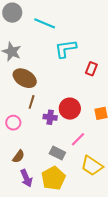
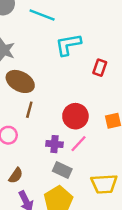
purple cross: (50, 117) -> (55, 144), moved
pink line: (78, 139) -> (79, 144), moved
yellow trapezoid: (92, 166) -> (104, 184), turned -35

